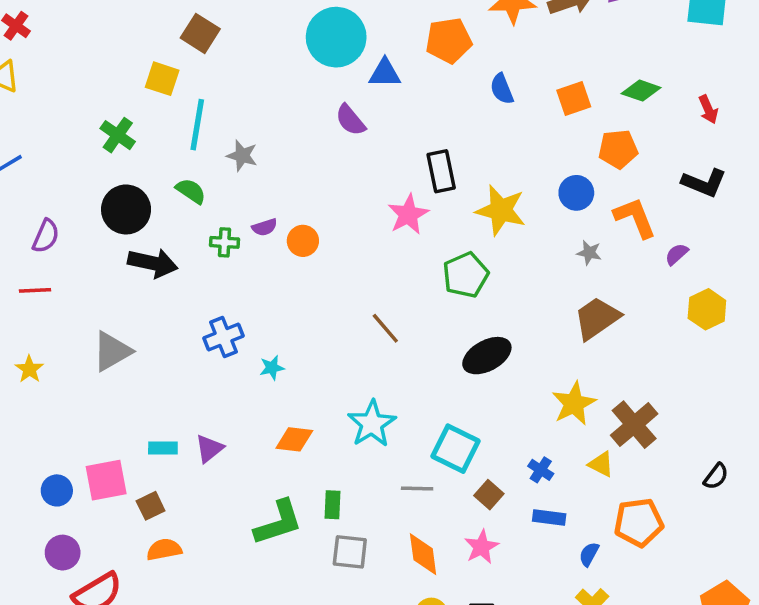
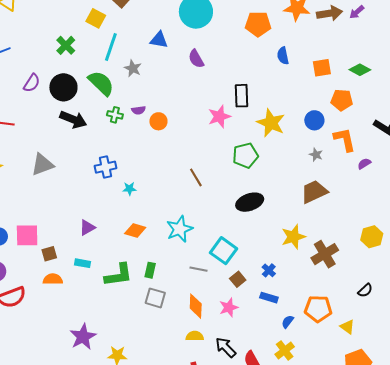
blue triangle: (385, 73) -> (159, 40), moved
green semicircle: (191, 191) -> (101, 83), size x1.6
purple semicircle: (46, 236) -> (32, 83), moved
yellow hexagon: (707, 309) -> (372, 237), moved
cyan rectangle: (163, 448) -> (83, 263), moved
yellow triangle: (601, 464) -> (347, 327), moved

